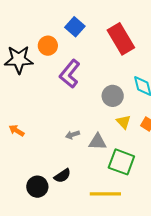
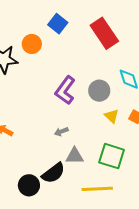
purple L-shape: (70, 74) -> (65, 90), moved
gray triangle: (98, 142) -> (75, 156), moved
black semicircle: (62, 176) -> (53, 173), size x1.4

